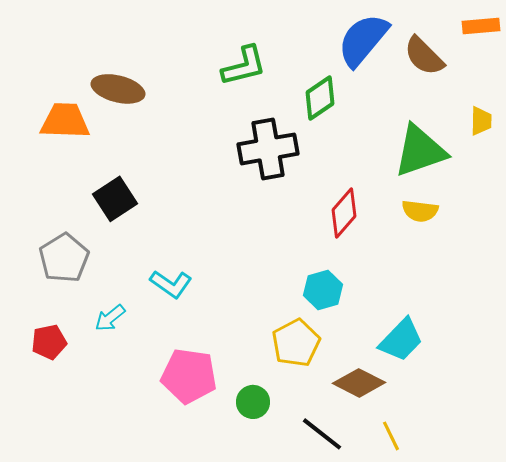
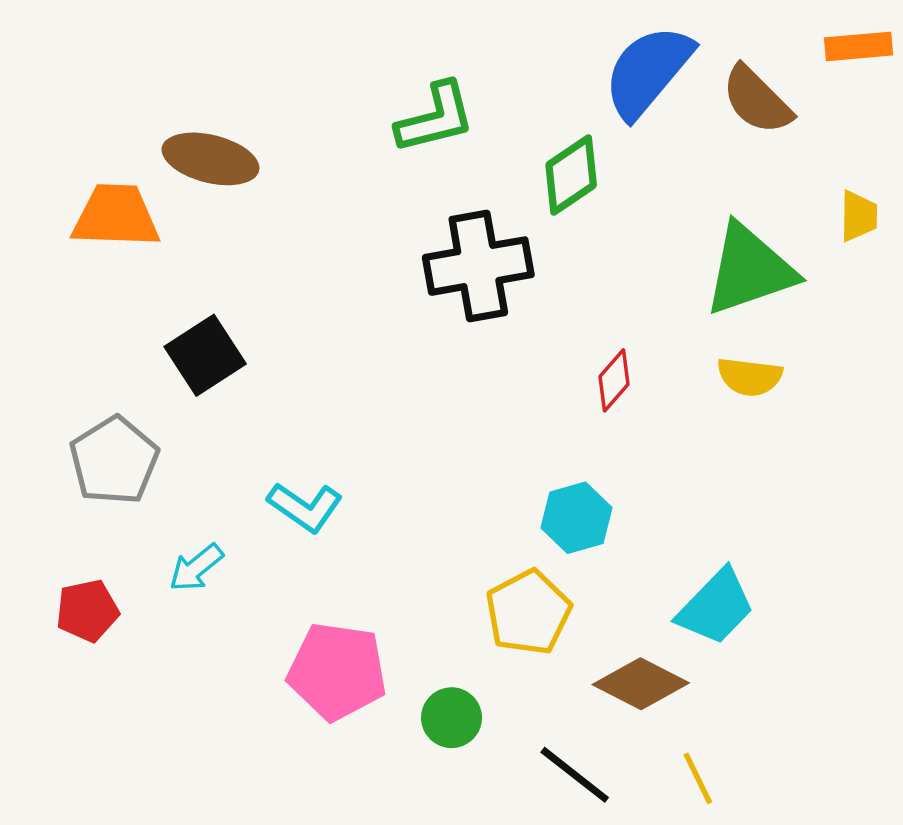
red diamond: (344, 213) -> (614, 380), size x0.7

